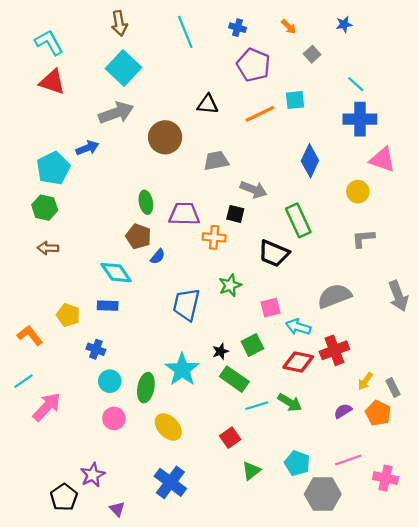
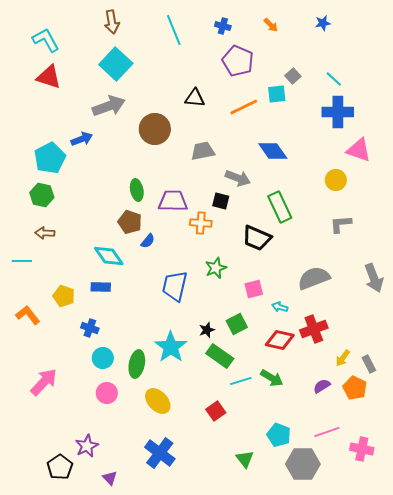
gray square: (312, 54) -> (293, 76), moved
blue diamond: (310, 161) -> (273, 151), moved, turned -60
cyan arrow: (298, 327) -> (280, 307), size x0.7
cyan line: (23, 381) -> (22, 261), moved, turned 36
green triangle: (251, 471) -> (245, 459), moved, turned -30

